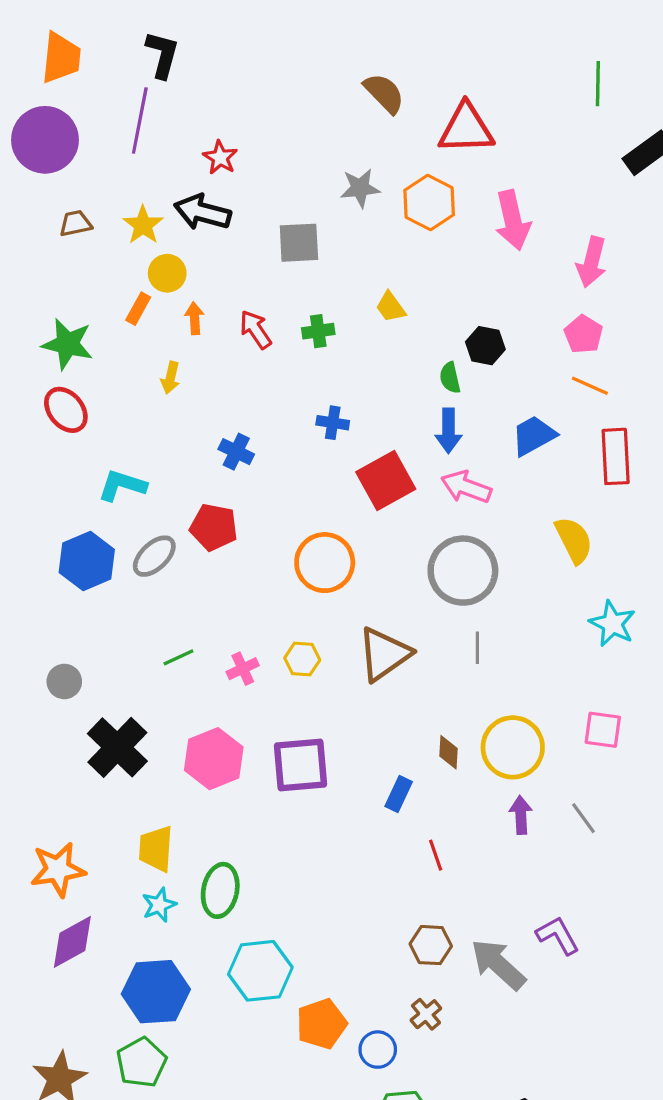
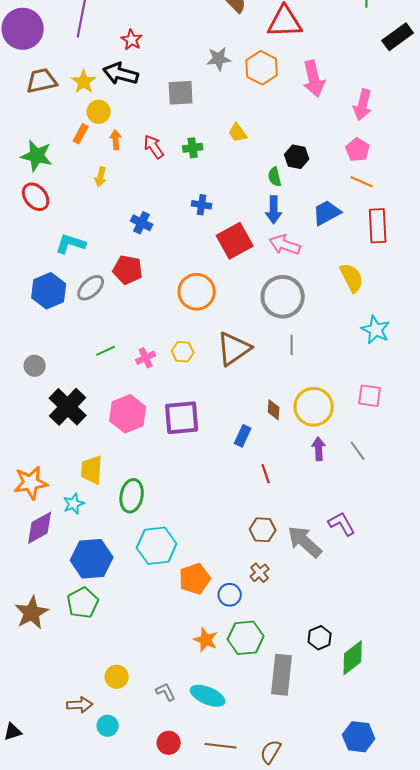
brown trapezoid: (76, 223) -> (42, 81), size x1.5
cyan star: (159, 905) -> (74, 504), moved

